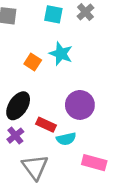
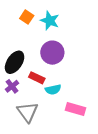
orange square: (33, 62) -> (27, 17), moved
purple circle: (80, 105) -> (52, 53), moved

